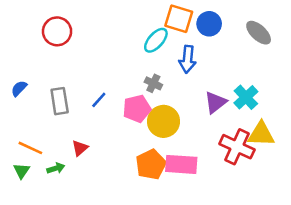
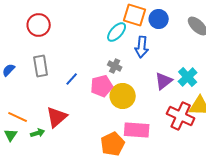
gray rectangle: (60, 101) -> (41, 66), moved
red triangle: (80, 148) -> (57, 117), size x1.6
orange pentagon: (151, 164) -> (113, 144), moved

